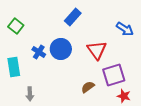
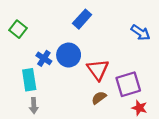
red triangle: (97, 50) -> (98, 70), moved
cyan rectangle: (14, 67) -> (29, 80), moved

